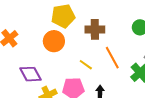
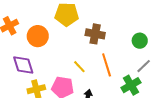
orange circle: (54, 41) -> (38, 36), moved

